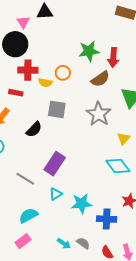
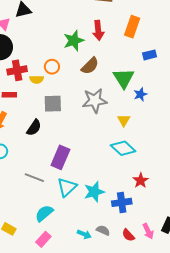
red arrow: (113, 57) -> (98, 30), moved
gray star: (99, 114) -> (95, 101), turned -30
cyan triangle: (56, 194) -> (67, 187), size x1.5

